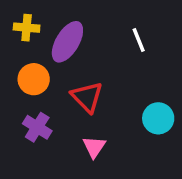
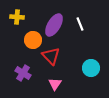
purple ellipse: (67, 42) -> (54, 25), moved
orange circle: (34, 79) -> (33, 40), moved

